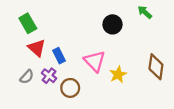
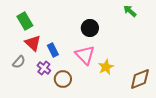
black circle: (112, 24) -> (90, 28), moved
brown diamond: (156, 67) -> (140, 79), moved, turned 60
gray semicircle: (27, 77) -> (19, 62), moved

